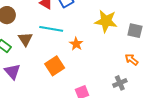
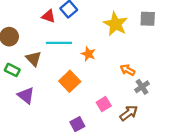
yellow star: (106, 21) -> (115, 24), turned 30
gray square: (135, 31) -> (148, 19), moved
orange arrow: (132, 59) -> (128, 70), moved

